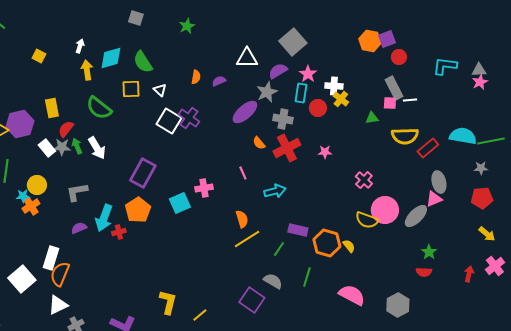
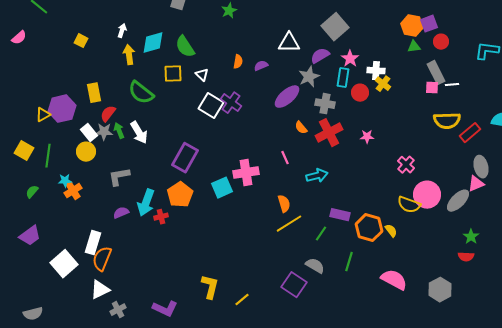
green triangle: (372, 118) -> (414, 47), moved
yellow circle: (37, 185) -> (86, 152), moved
pink cross: (204, 188) -> (246, 173), size x1.4

